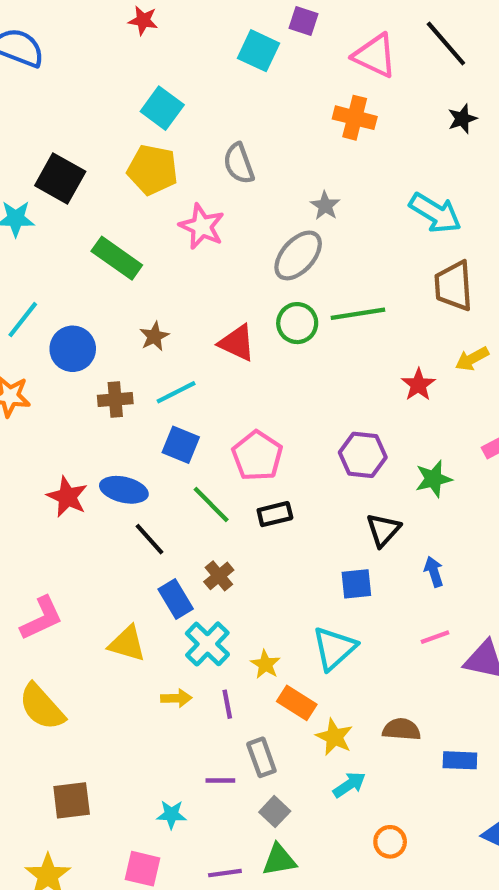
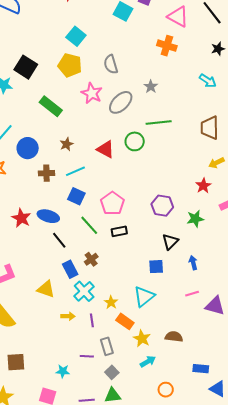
cyan arrow: (435, 213) -> (208, 81), moved, size x0.7
gray ellipse: (298, 255) -> (121, 102), moved
green line: (358, 314) -> (159, 123), moved
red star: (418, 385) -> (203, 186), moved
blue rectangle: (460, 760) -> (201, 369), moved

